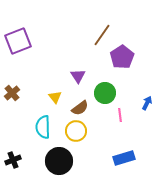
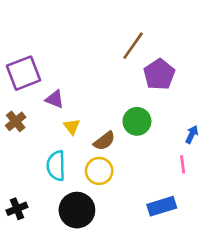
purple square: (18, 41) -> (23, 73), moved
purple triangle: (78, 76) -> (55, 99), moved, turned -35
pink line: (120, 115) -> (183, 164), moved

